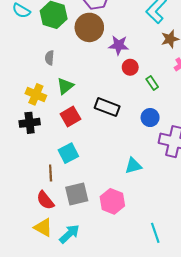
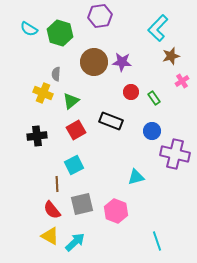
brown circle: (89, 27) -> (94, 62), moved
red circle: (130, 67) -> (131, 92), moved
yellow cross: (36, 94) -> (43, 93), moved

